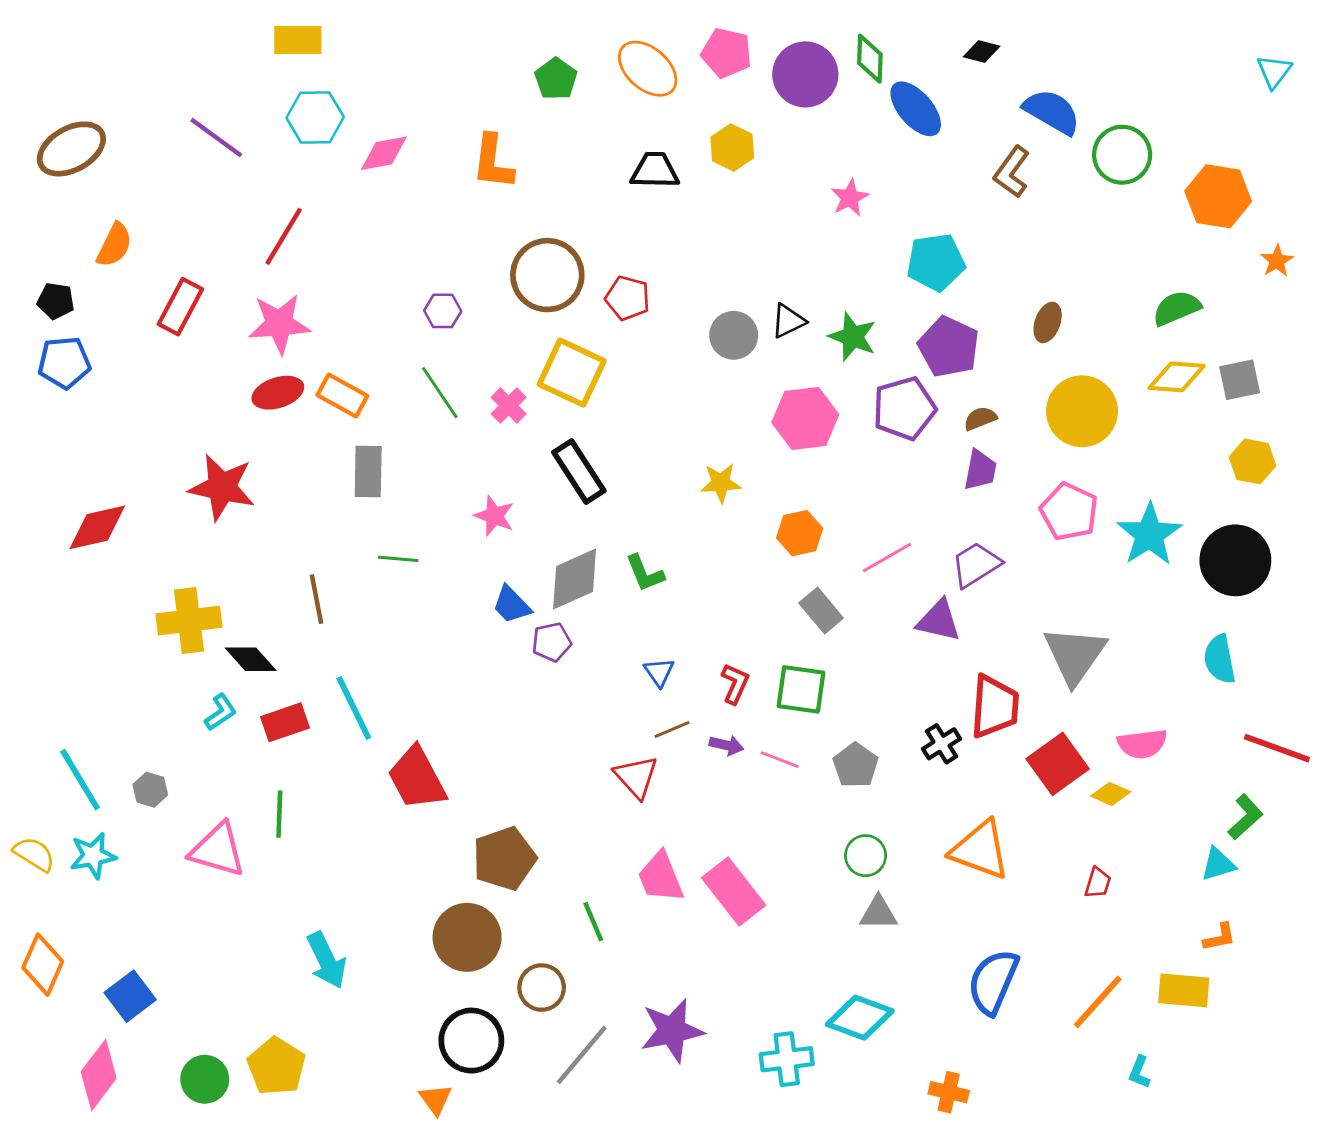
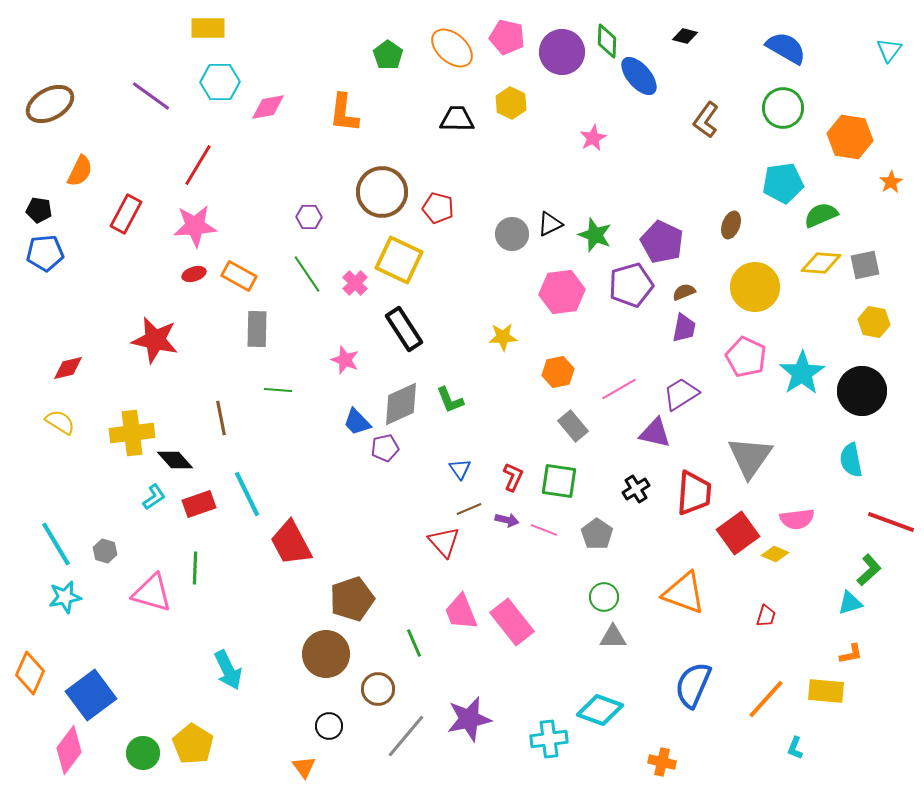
blue semicircle: (1052, 112) -> (786, 48), moved
cyan pentagon: (936, 262) -> (783, 183), moved
red ellipse: (278, 393) -> (194, 274), size x0.7
red diamond: (97, 527) -> (68, 368), size x0.7
black cross: (942, 744) -> (636, 489), moved
yellow semicircle: (34, 854) -> (60, 422), moved
blue square: (130, 996) -> (91, 695), size x1.4
black circle: (471, 1041) -> (329, 726), size x0.6

